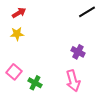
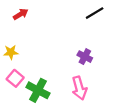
yellow star: (17, 34) -> (11, 52), moved
green cross: (35, 83) -> (38, 90), size x1.5

